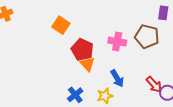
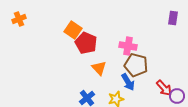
brown pentagon: (147, 36) -> (136, 65), moved
red pentagon: (82, 50) -> (86, 43), moved

